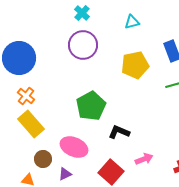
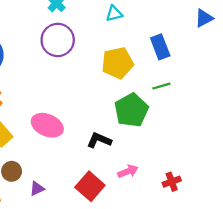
green pentagon: (91, 106) -> (131, 110), moved
pink ellipse: (74, 147) -> (47, 125), moved

